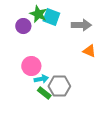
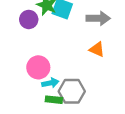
orange triangle: (89, 51) -> (97, 49), moved
green rectangle: (44, 93) -> (54, 100), turned -32

